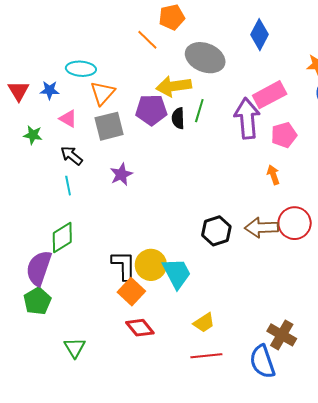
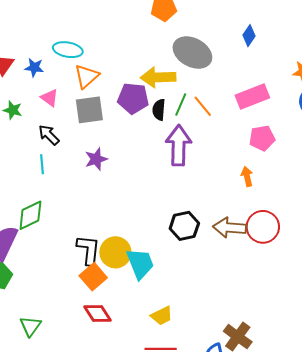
blue diamond: (259, 35) -> (249, 36), size x0.7
orange line: (147, 40) -> (203, 106), moved
purple arrow: (247, 118) -> (179, 145), moved

